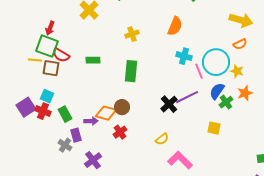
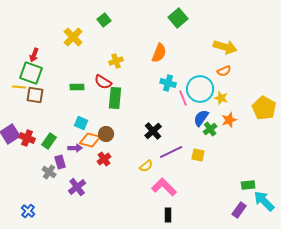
red semicircle: (61, 55) -> (103, 82), moved
cyan square: (47, 96) -> (81, 123), moved
purple line: (187, 97) -> (171, 152), moved
green rectangle: (65, 114) -> (49, 141), turned 63

